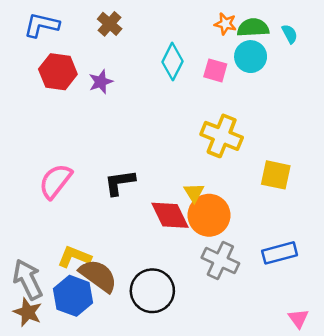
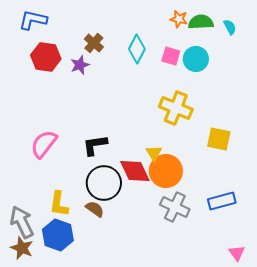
brown cross: (110, 24) -> (94, 43), moved
cyan circle: (251, 57) -> (196, 59), moved
yellow L-shape: (74, 257) -> (59, 204), turned -104
brown semicircle: (98, 276) -> (95, 209), moved, size x0.6
black circle: (152, 291) -> (104, 183), moved

